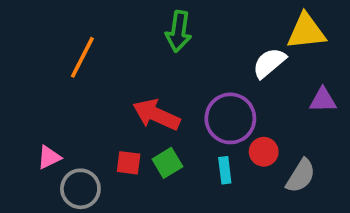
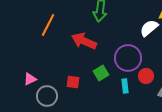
red arrow: (156, 115) -> (84, 41), moved
green square: (167, 163) -> (101, 73), moved

